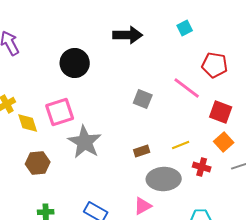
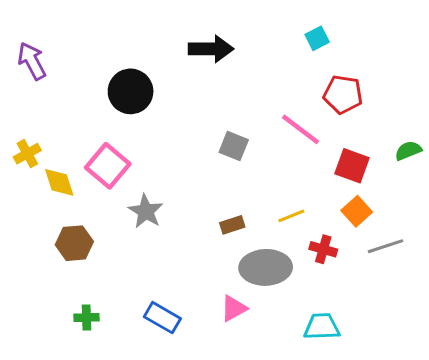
cyan square: (185, 28) -> (317, 38), moved
pink square: (60, 112) -> (108, 166), turned -32
gray star: (85, 142) -> (146, 211), size x0.7

